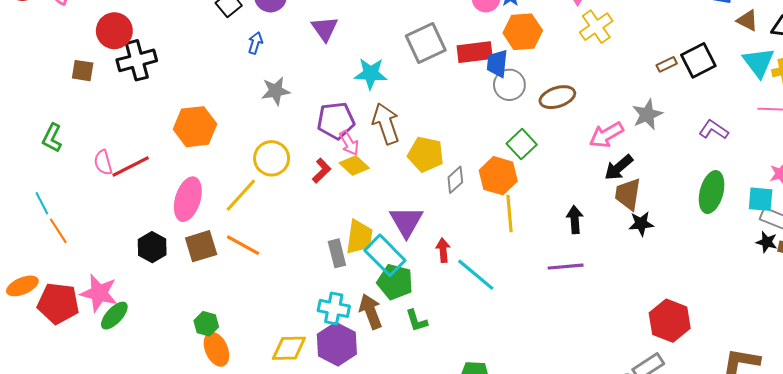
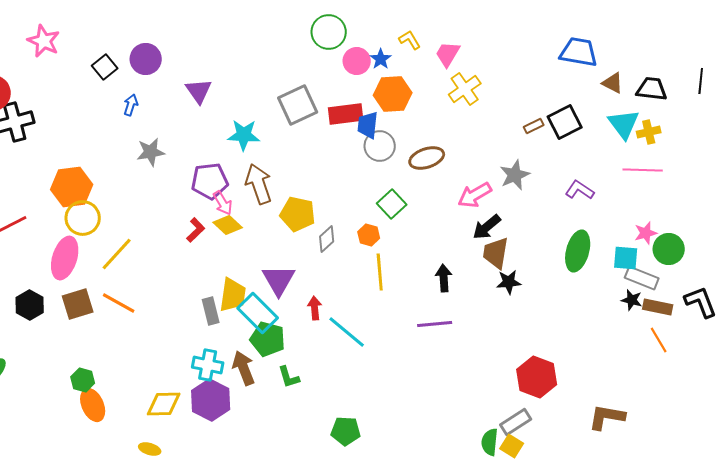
yellow circle: (272, 158) -> (83, 218), moved
orange hexagon: (498, 176) -> (369, 235), size x0.6

